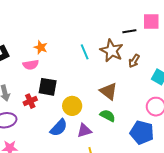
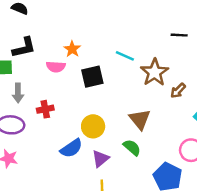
black line: (129, 31) -> (179, 35), moved
cyan line: (85, 52) -> (125, 56), moved, turned -56
black square: (48, 87) -> (92, 77), moved, turned -36
purple triangle: (84, 131) -> (101, 159), turned -35

